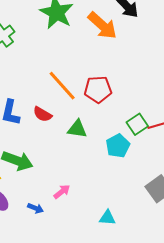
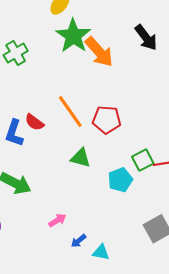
orange arrow: (102, 26) -> (99, 52), moved
red semicircle: (42, 114) -> (34, 122), moved
blue arrow: (35, 208) -> (79, 241), moved, turned 112

